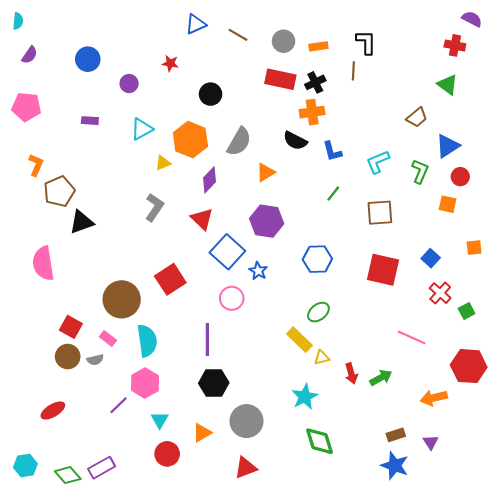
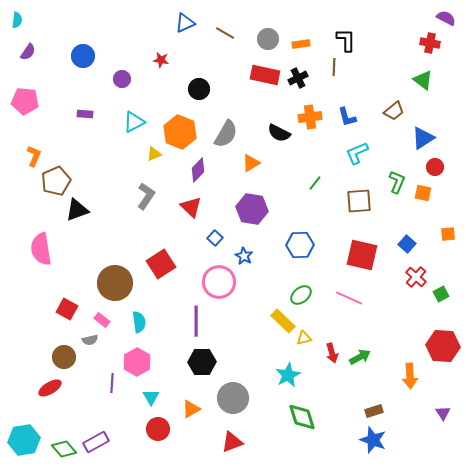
orange cross: (312, 112) -> (310, 117), moved
blue L-shape: (332, 151) -> (347, 117), moved
green L-shape: (420, 171) -> (397, 182), moved
blue square: (227, 252) -> (215, 238), size x0.5
pink circle: (232, 298) -> (219, 282), size x1.4
pink line: (412, 337) -> (349, 298), moved
cyan semicircle: (147, 341) -> (139, 322), size x0.7
brown circle: (68, 357) -> (64, 357), moved
orange arrow: (434, 398) -> (410, 376), turned -80
purple line: (118, 405) -> (112, 383), turned -42
purple triangle: (431, 442) -> (443, 413), moved
cyan hexagon: (25, 466) -> (24, 440), size x1.4

